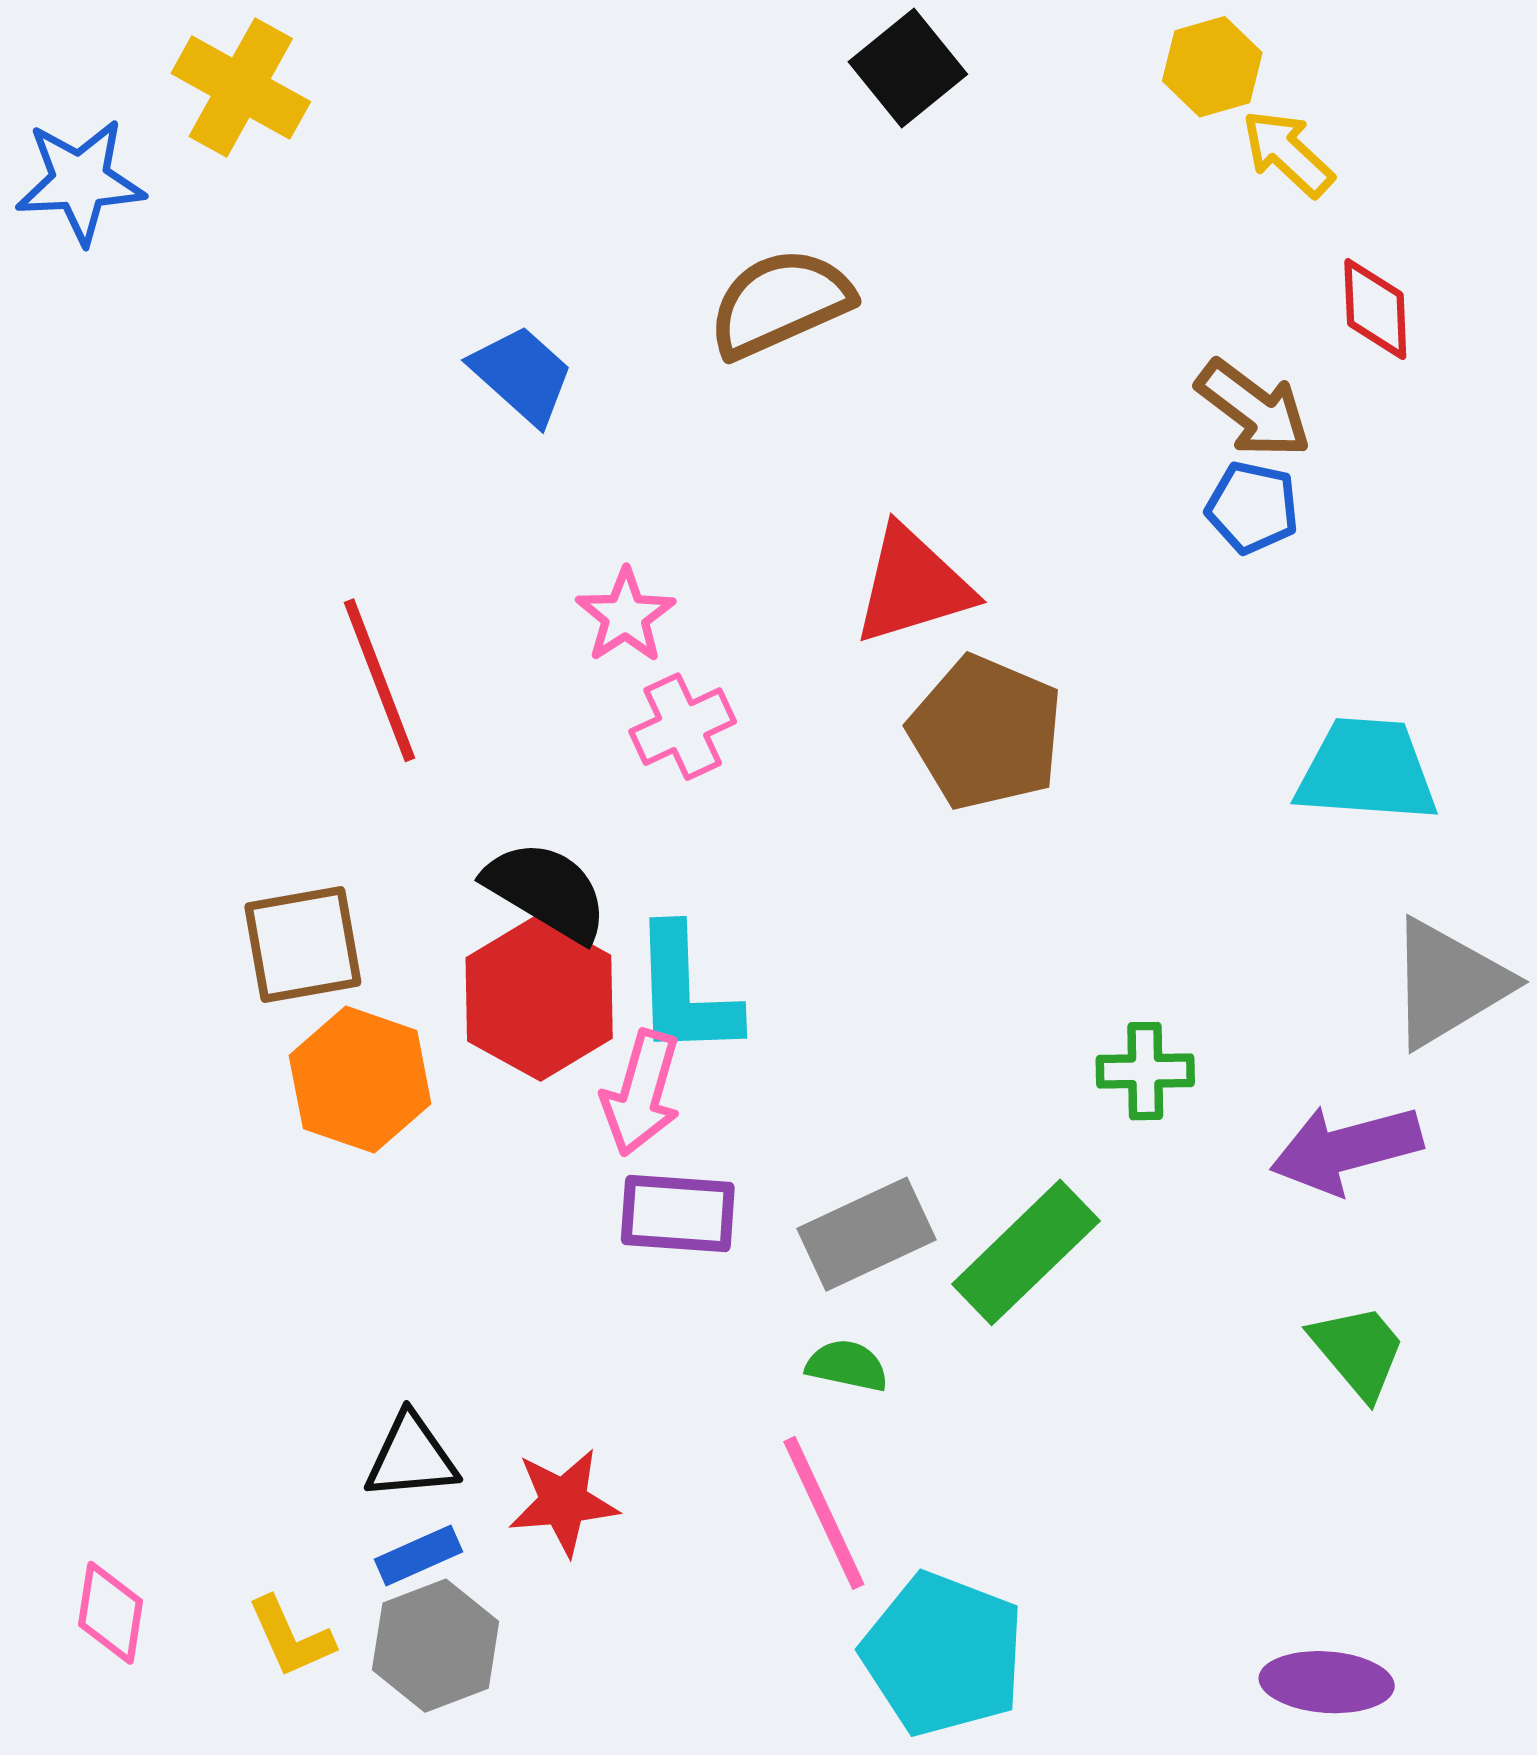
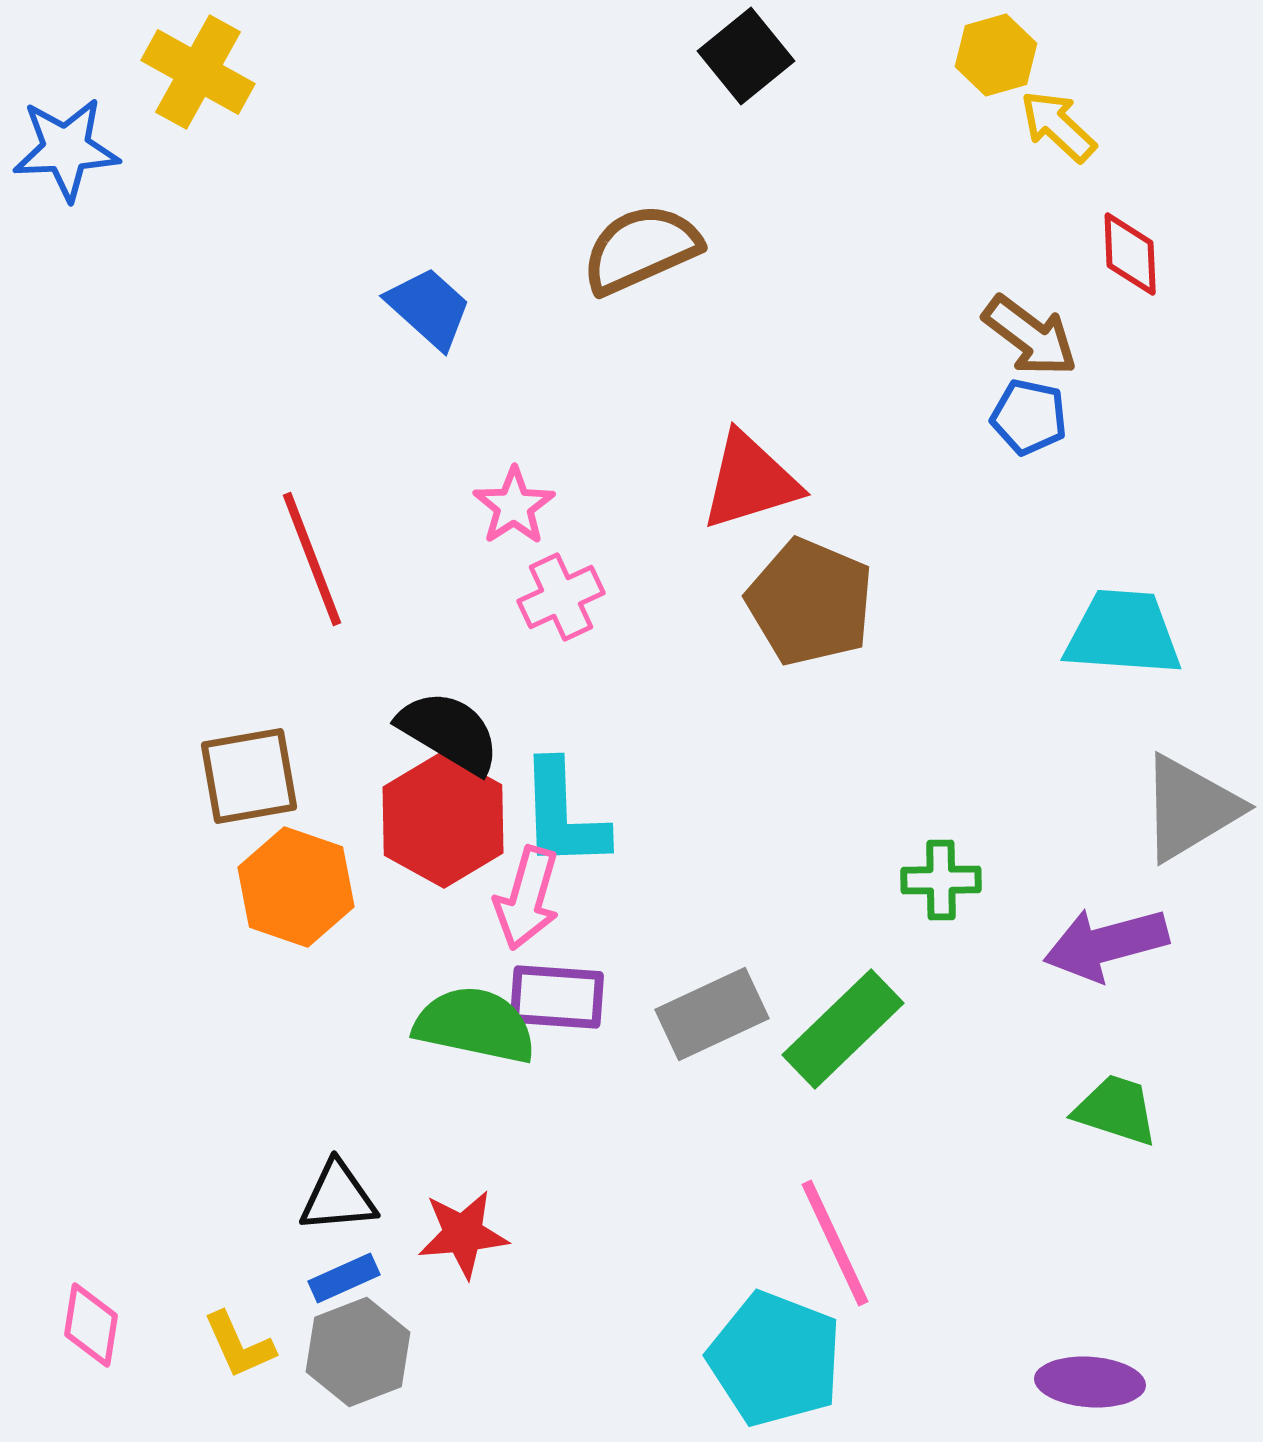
green trapezoid: (1358, 1351) -> (1116, 1110), turned -32
green semicircle: (847, 1366) -> (475, 1025), moved, size x1.8
pink line: (824, 1513) -> (835, 1243), moved

